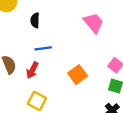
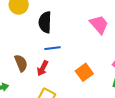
black semicircle: (35, 20) -> (45, 22), size x1.5

